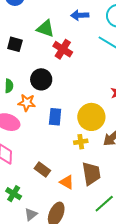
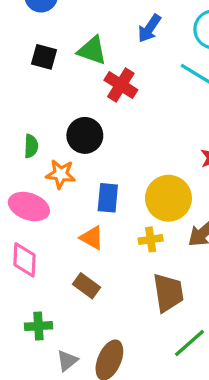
blue arrow: (80, 15) -> (149, 28), turned -54
black square: (15, 44) -> (44, 57), moved
orange triangle: (67, 182) -> (92, 238), moved
green cross: (14, 194) -> (38, 326), turned -35

